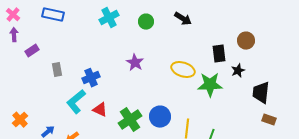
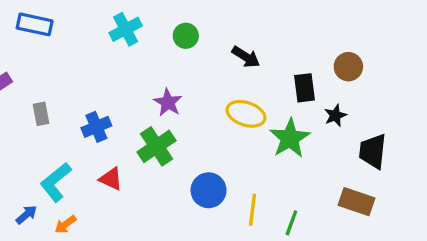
black arrow: (183, 19) -> (246, 57), moved
green star: (210, 85) -> (290, 138), turned -30
cyan L-shape: (76, 102) -> (56, 182), moved
green cross: (130, 120) -> (157, 146), moved
brown rectangle: (269, 120) -> (357, 202), moved, size x1.5

